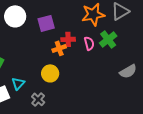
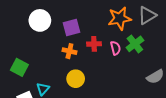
orange cross: (59, 48) -> (69, 51), moved, turned 32

